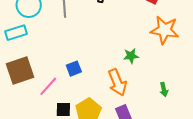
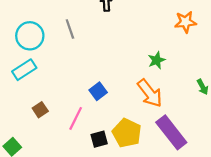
orange star: (165, 30) -> (185, 22), size x0.7
brown square: (20, 71) -> (40, 110), size x0.5

